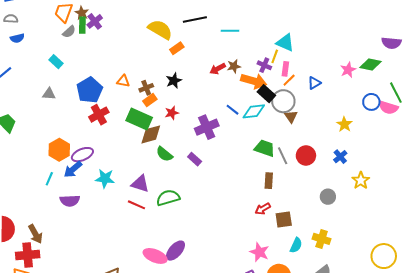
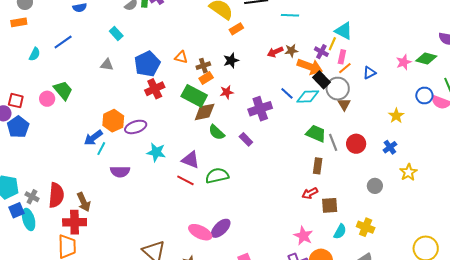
blue arrow: (73, 169) -> (93, 138), moved

